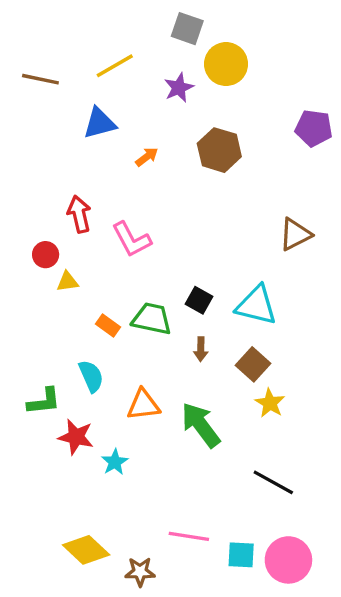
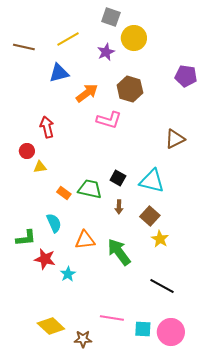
orange arrow: (147, 157) -> (87, 93), size x1.6
pink L-shape: (132, 239) -> (109, 120), moved, turned -45

